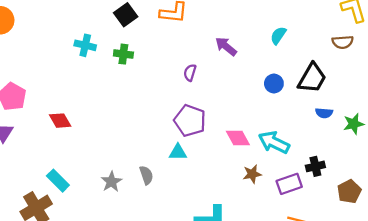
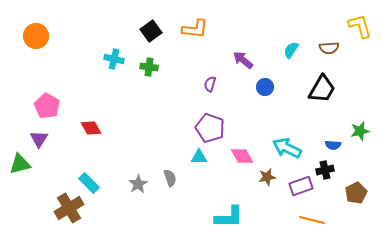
brown semicircle: (343, 42) -> (329, 48), moved
blue circle: (274, 84) -> (265, 87), moved
blue semicircle: (324, 113) -> (333, 145), moved
pink diamond: (238, 138) -> (242, 156), moved

